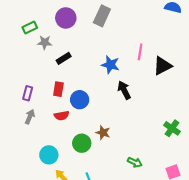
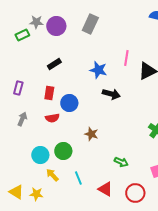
gray star: (45, 42) -> (36, 22), moved
black arrow: (124, 90) -> (111, 94), turned 132
purple rectangle: (28, 93) -> (18, 88), moved
green circle: (82, 143) -> (63, 151), moved

